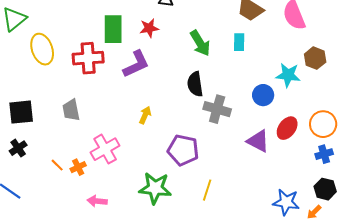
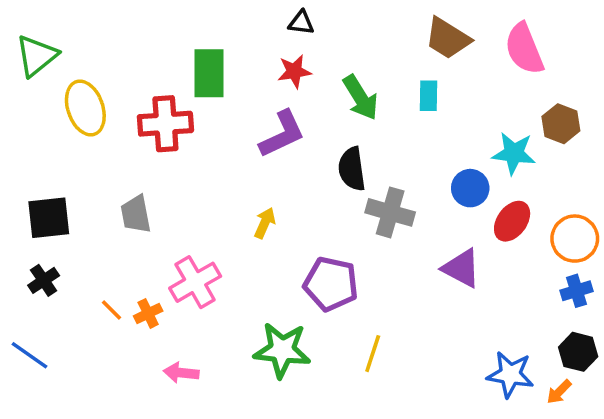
red star: (149, 28) -> (294, 71), moved
purple L-shape: (136, 64) -> (282, 134), moved
red ellipse: (287, 128) -> (512, 221), moved

